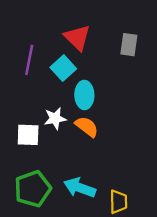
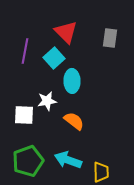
orange semicircle: (87, 127) -> (74, 121), moved

